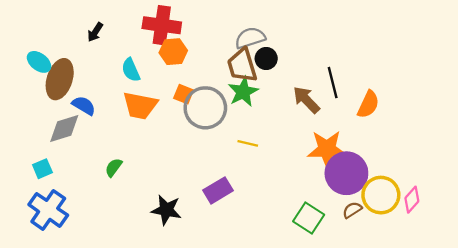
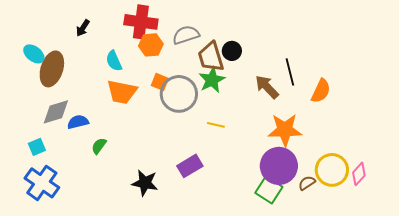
gray semicircle: (250, 38) -> (186, 35), moved
blue semicircle: (84, 106) -> (78, 122), moved, turned -45
purple circle: (346, 173) -> (279, 166), moved

